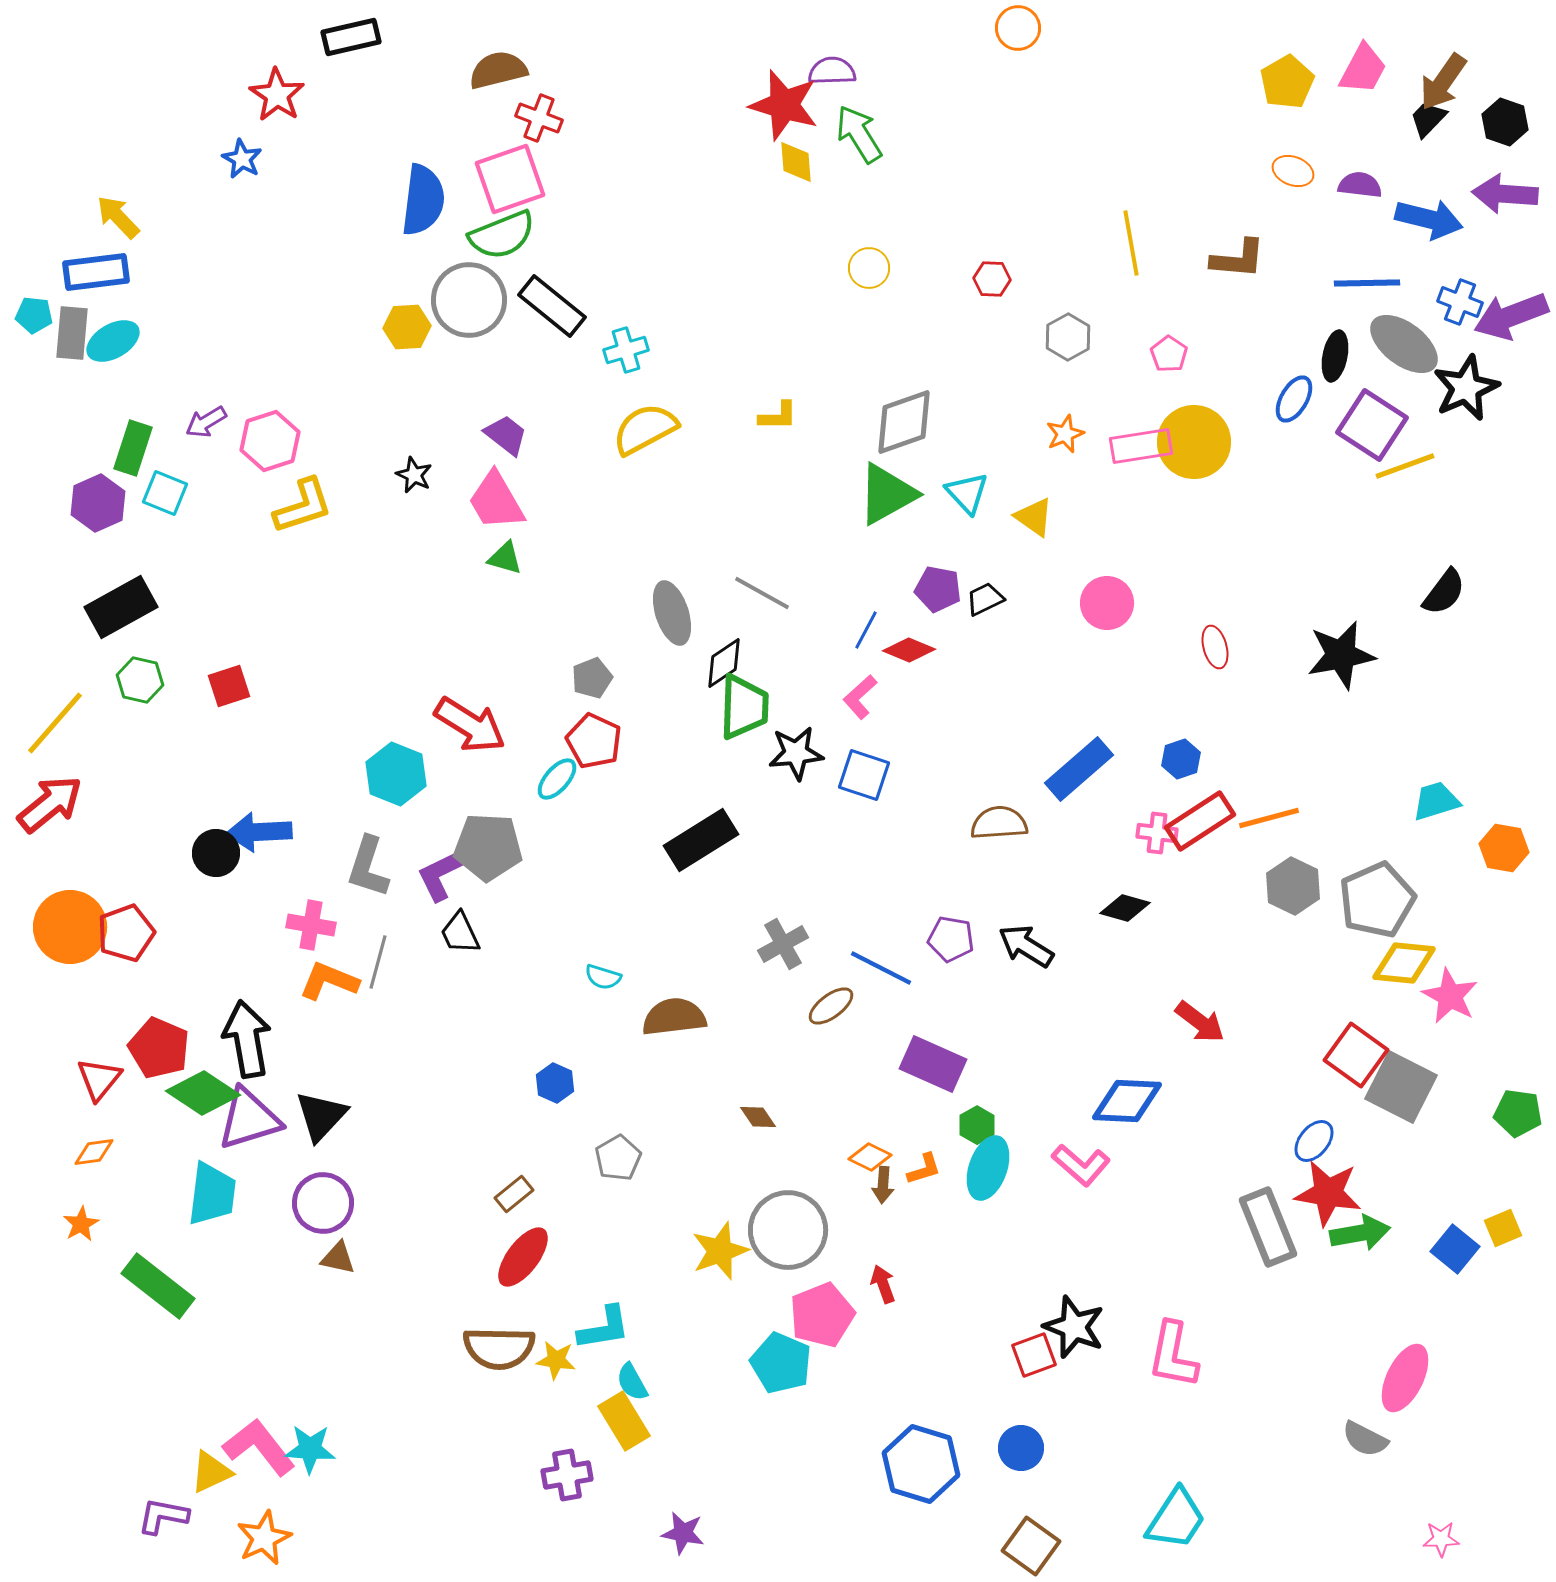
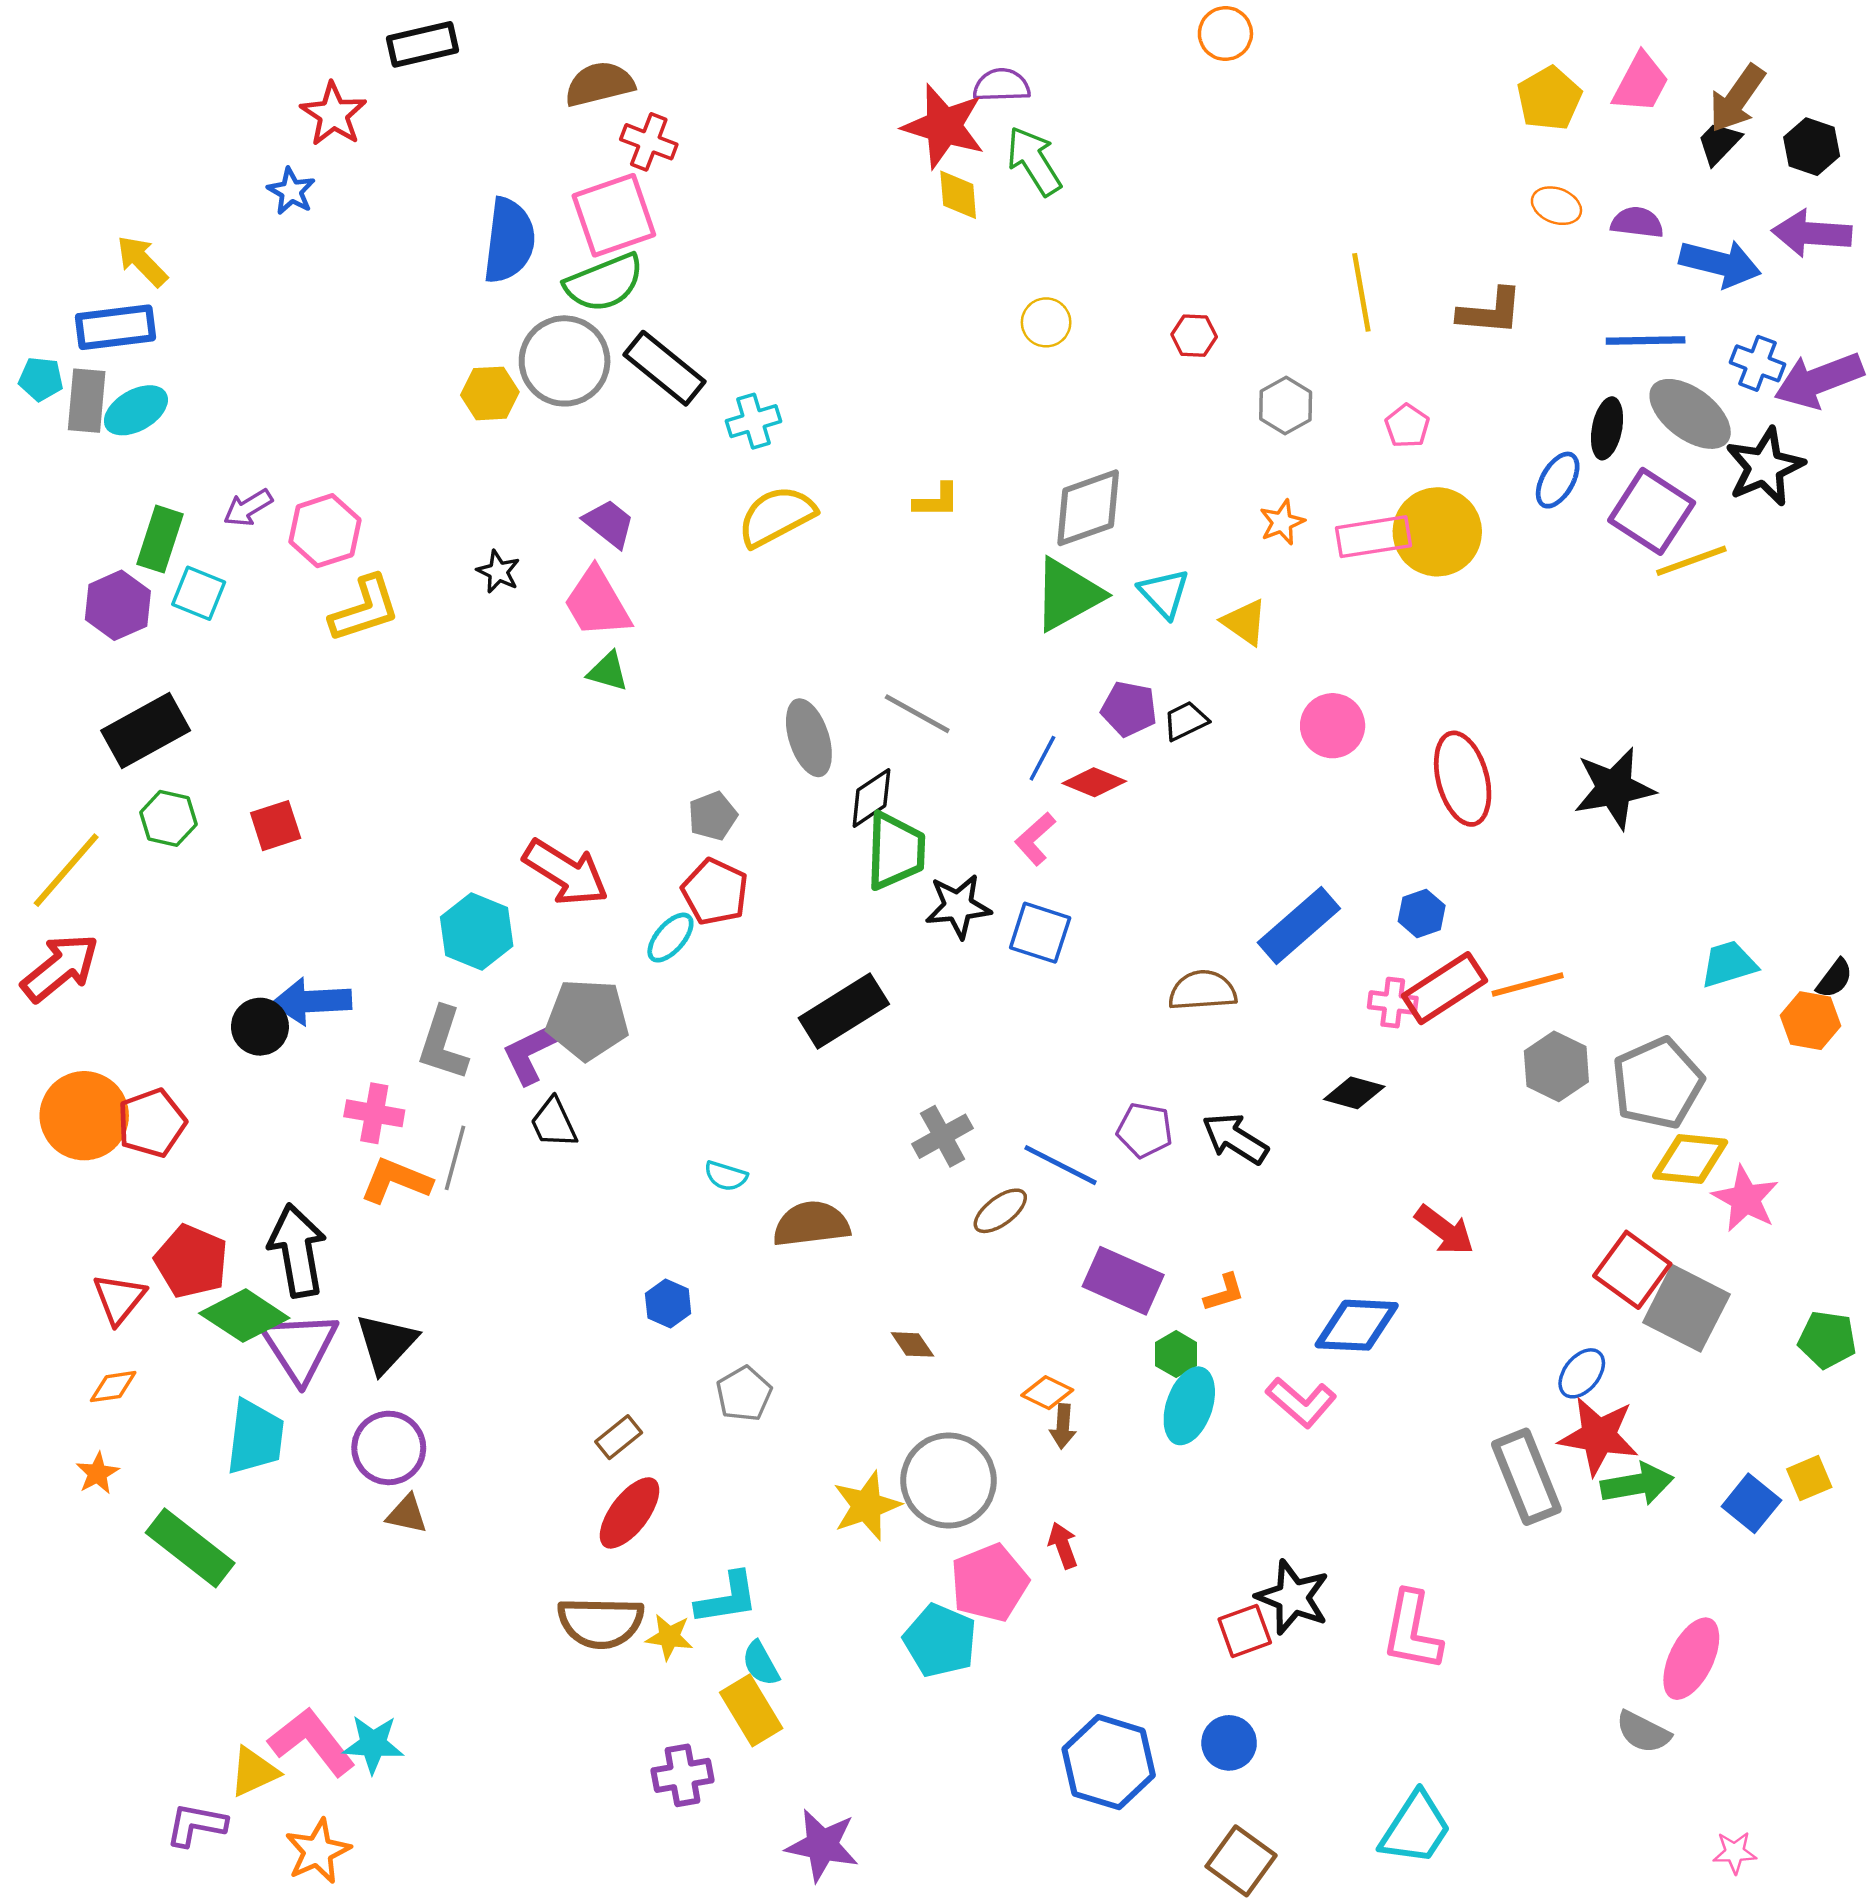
black semicircle: (1444, 592) -> (1835, 978), moved, size x0.7
red ellipse: (1215, 647) -> (1463, 779), size x1.8
purple triangle: (249, 1119) -> (300, 1347), turned -46
orange L-shape: (924, 1169) -> (1224, 1293), moved
purple star: (683, 1533) -> (822, 1845), size x1.4

